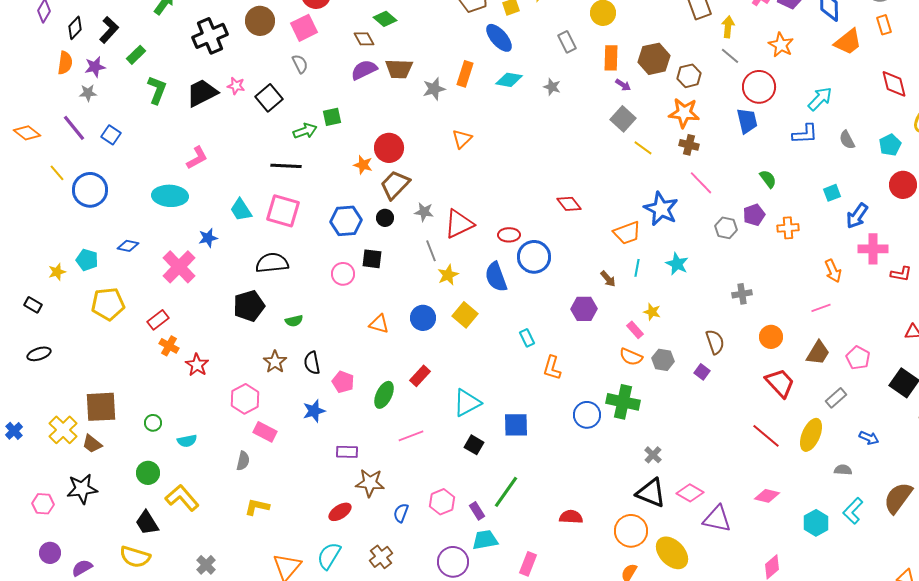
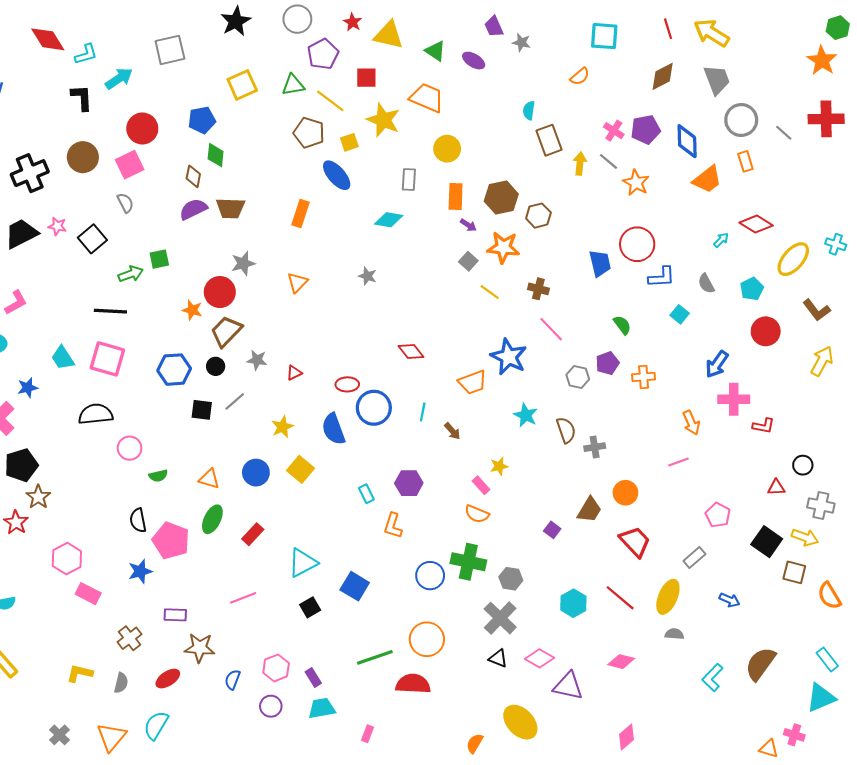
green diamond: (385, 19) -> (216, 155), turned 55
brown diamond: (364, 39) -> (193, 176), turned 40
gray rectangle: (567, 42) -> (409, 179), turned 30
gray line: (730, 56) -> (608, 161), moved
cyan diamond: (509, 80) -> (389, 220), moved
red diamond: (894, 84) -> (756, 224), turned -44
gray star: (552, 87) -> (367, 276), moved
red circle: (759, 87) -> (637, 244), moved
gray star: (434, 89) -> (243, 263), moved
cyan arrow: (820, 99) -> (721, 240), moved, size x0.6
orange star: (684, 113) -> (503, 247), moved
gray square: (623, 119) -> (468, 261), size x0.7
cyan square: (832, 193) -> (680, 314), moved, turned -30
red triangle: (459, 224) -> (294, 373), size x0.5
gray line: (431, 251) -> (235, 401), moved, turned 70
cyan line: (637, 268) -> (423, 412), moved
pink circle: (343, 274) -> (130, 448), moved
black pentagon: (249, 306) -> (21, 465), moved
purple hexagon: (584, 309) -> (409, 483), moved
yellow star: (652, 312) -> (499, 466), turned -30
green semicircle: (294, 321) -> (158, 476), moved
brown semicircle: (715, 342) -> (566, 430), moved
brown trapezoid: (818, 353) -> (589, 510), moved
gray hexagon: (663, 360) -> (511, 579), moved
brown star: (275, 362) -> (38, 497), moved
pink pentagon: (343, 382) -> (171, 541), size x1.6
green ellipse: (384, 395) -> (212, 519), moved
blue square: (516, 425) -> (355, 586), turned 32
black square: (474, 445) -> (310, 607), turned 30
gray cross: (653, 455) -> (500, 618), size x1.8
gray semicircle: (243, 461) -> (121, 683), moved
gray semicircle: (843, 470) -> (674, 634), moved
green line: (506, 492) -> (375, 657), moved, turned 36
black triangle: (651, 493) -> (498, 658), size x0.6
red semicircle: (571, 517) -> (413, 684), size x1.4
cyan hexagon: (816, 523) -> (573, 603), moved
orange circle: (631, 531) -> (427, 639), moved
brown cross: (381, 557) -> (130, 638), moved
purple circle: (453, 562) -> (271, 706), moved, size x0.7
pink rectangle: (528, 564) -> (367, 734), size x0.7
gray cross: (206, 565) -> (59, 735), moved

